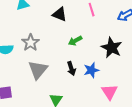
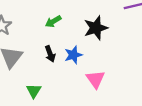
black star: (112, 48) -> (96, 28), turned 30

